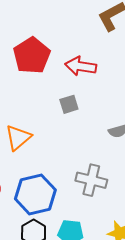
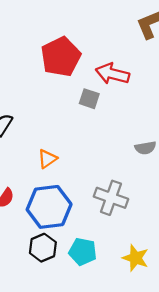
gray square: (69, 104) -> (89, 99), moved, turned 30
orange triangle: (18, 138) -> (47, 159), moved, size x0.7

